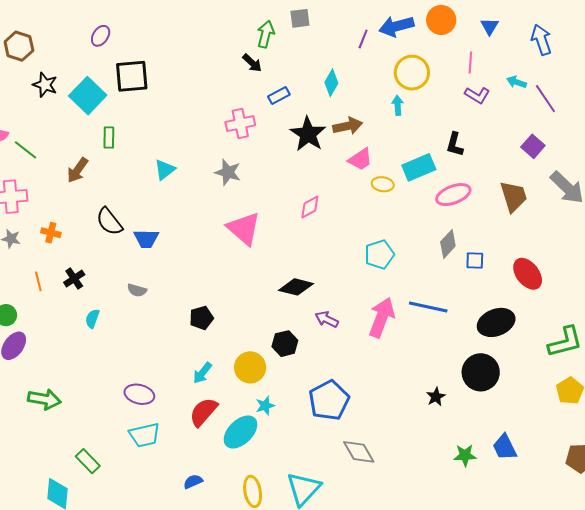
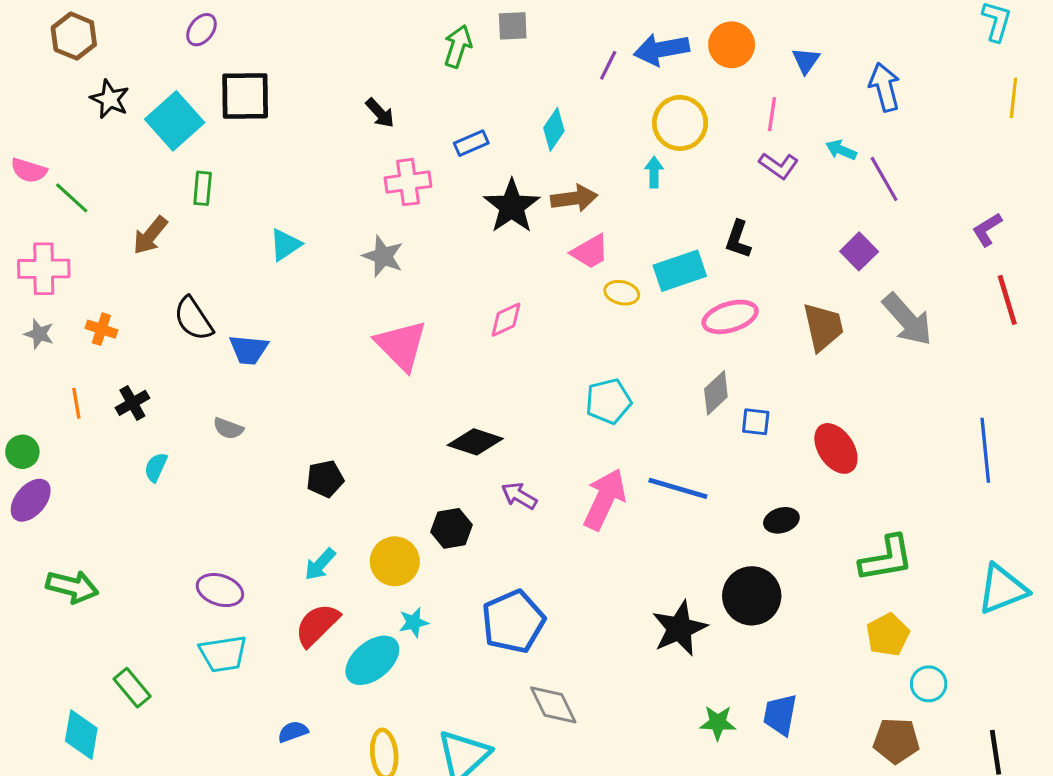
black arrow: (252, 63) -> (380, 113), moved
black ellipse: (496, 322) -> (781, 520), size x0.6
black star: (436, 397) -> (679, 628), size x1.8
blue trapezoid: (505, 447) -> (780, 715), turned 32

